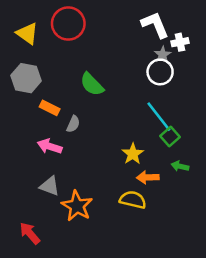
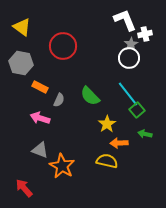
red circle: (68, 24) -> (63, 46), moved
green semicircle: (92, 84) -> (90, 96), moved

